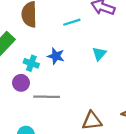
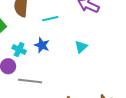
cyan line: (72, 22) -> (50, 19), moved

